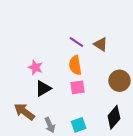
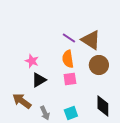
brown triangle: (101, 44) -> (91, 40), size x1.5
brown circle: (119, 81) -> (99, 65), moved
black diamond: (114, 117) -> (103, 106), turned -40

